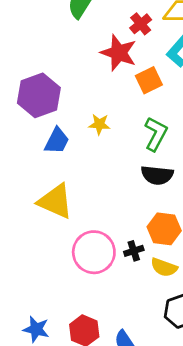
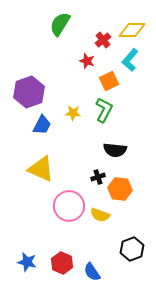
red star: (119, 53) -> (87, 61), size x0.6
green L-shape: (156, 134) -> (104, 110), moved
black cross: (134, 251) -> (98, 177), moved
yellow semicircle: (164, 267) -> (100, 215), moved

